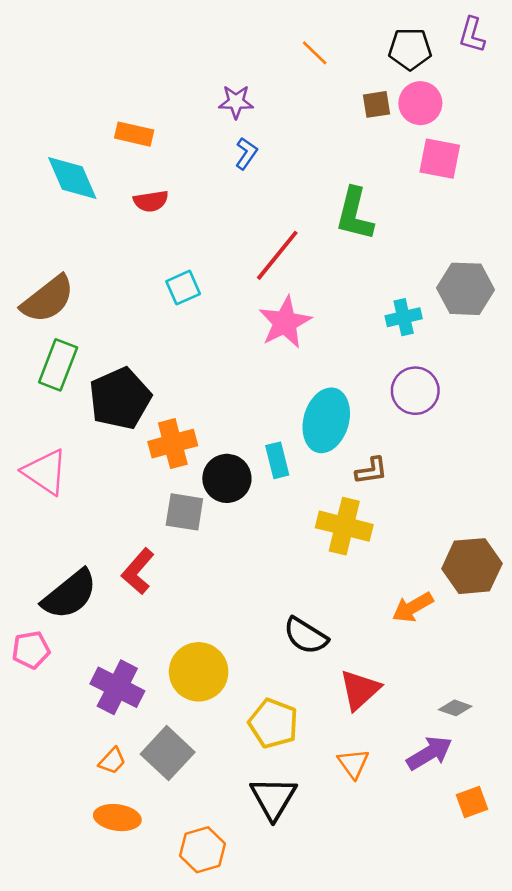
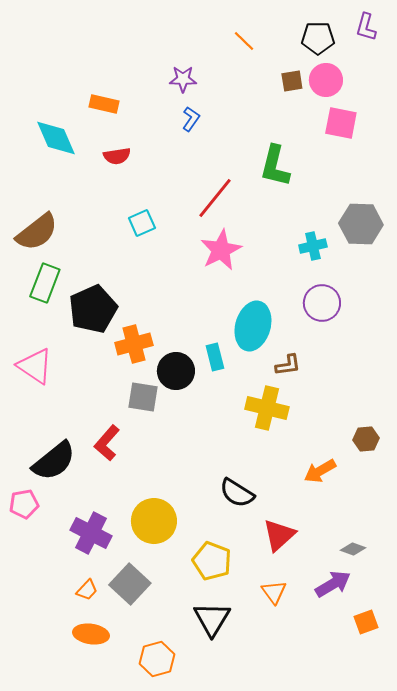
brown hexagon: (472, 566) -> (366, 439), size x0.6

